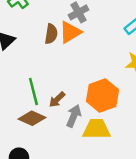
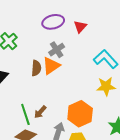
brown arrow: (57, 100) -> (40, 112), moved

